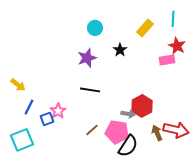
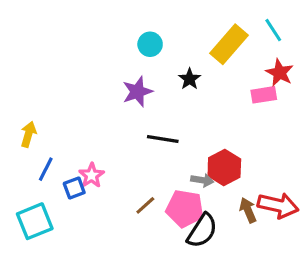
cyan line: (173, 19) -> (273, 30), turned -35
yellow rectangle: (145, 28) -> (229, 44), size x1.4
yellow arrow: (18, 85) -> (28, 134), turned -112
black line: (90, 90) -> (163, 139), moved

